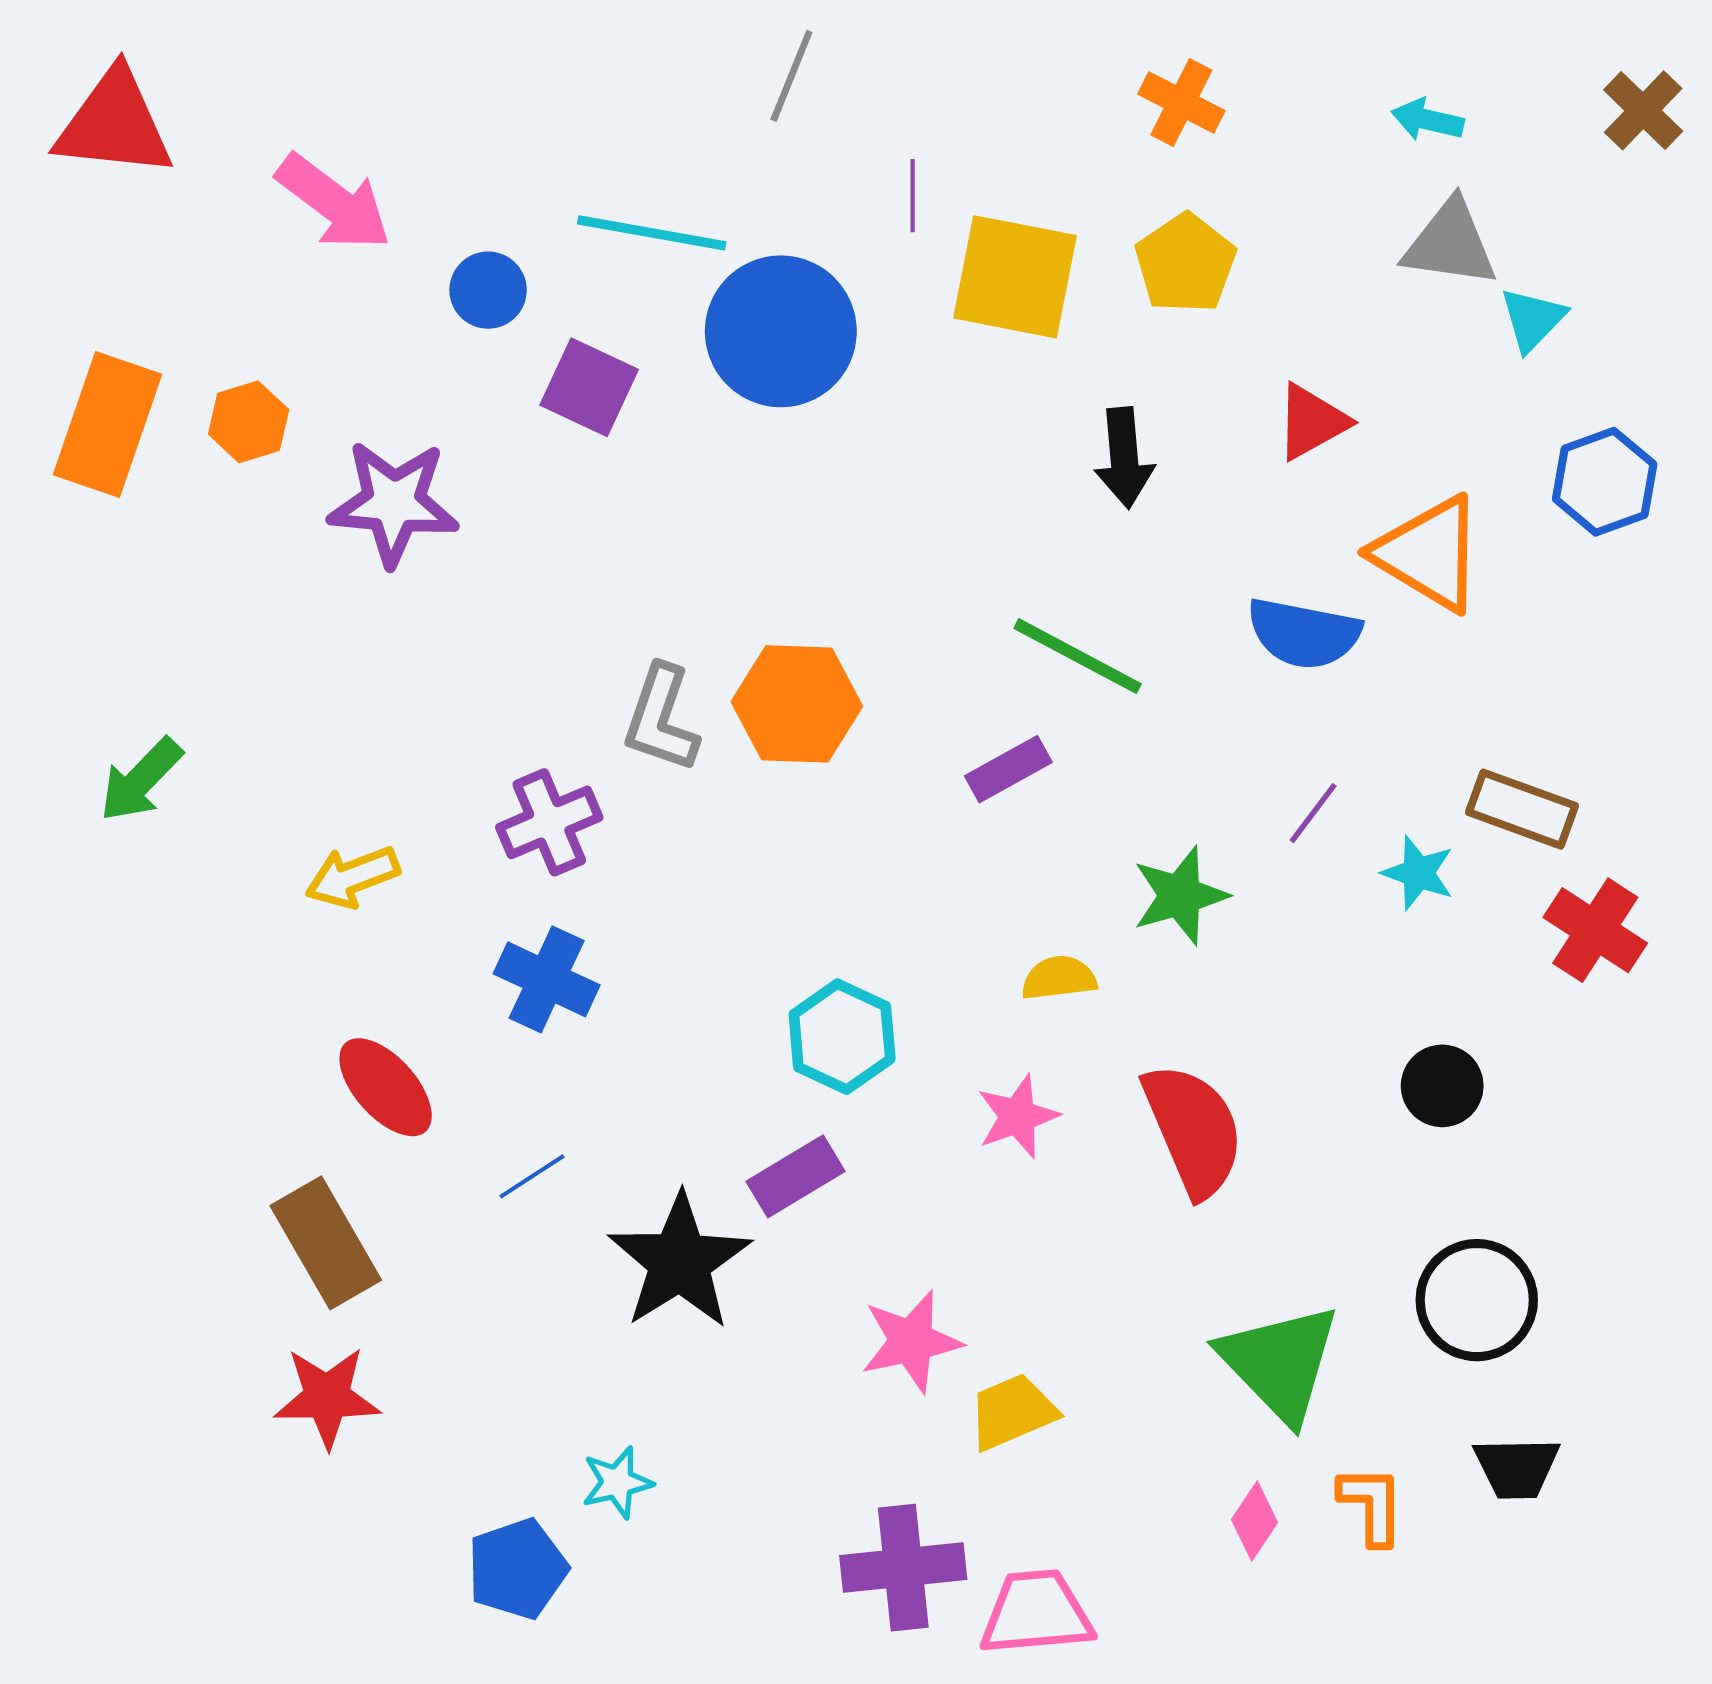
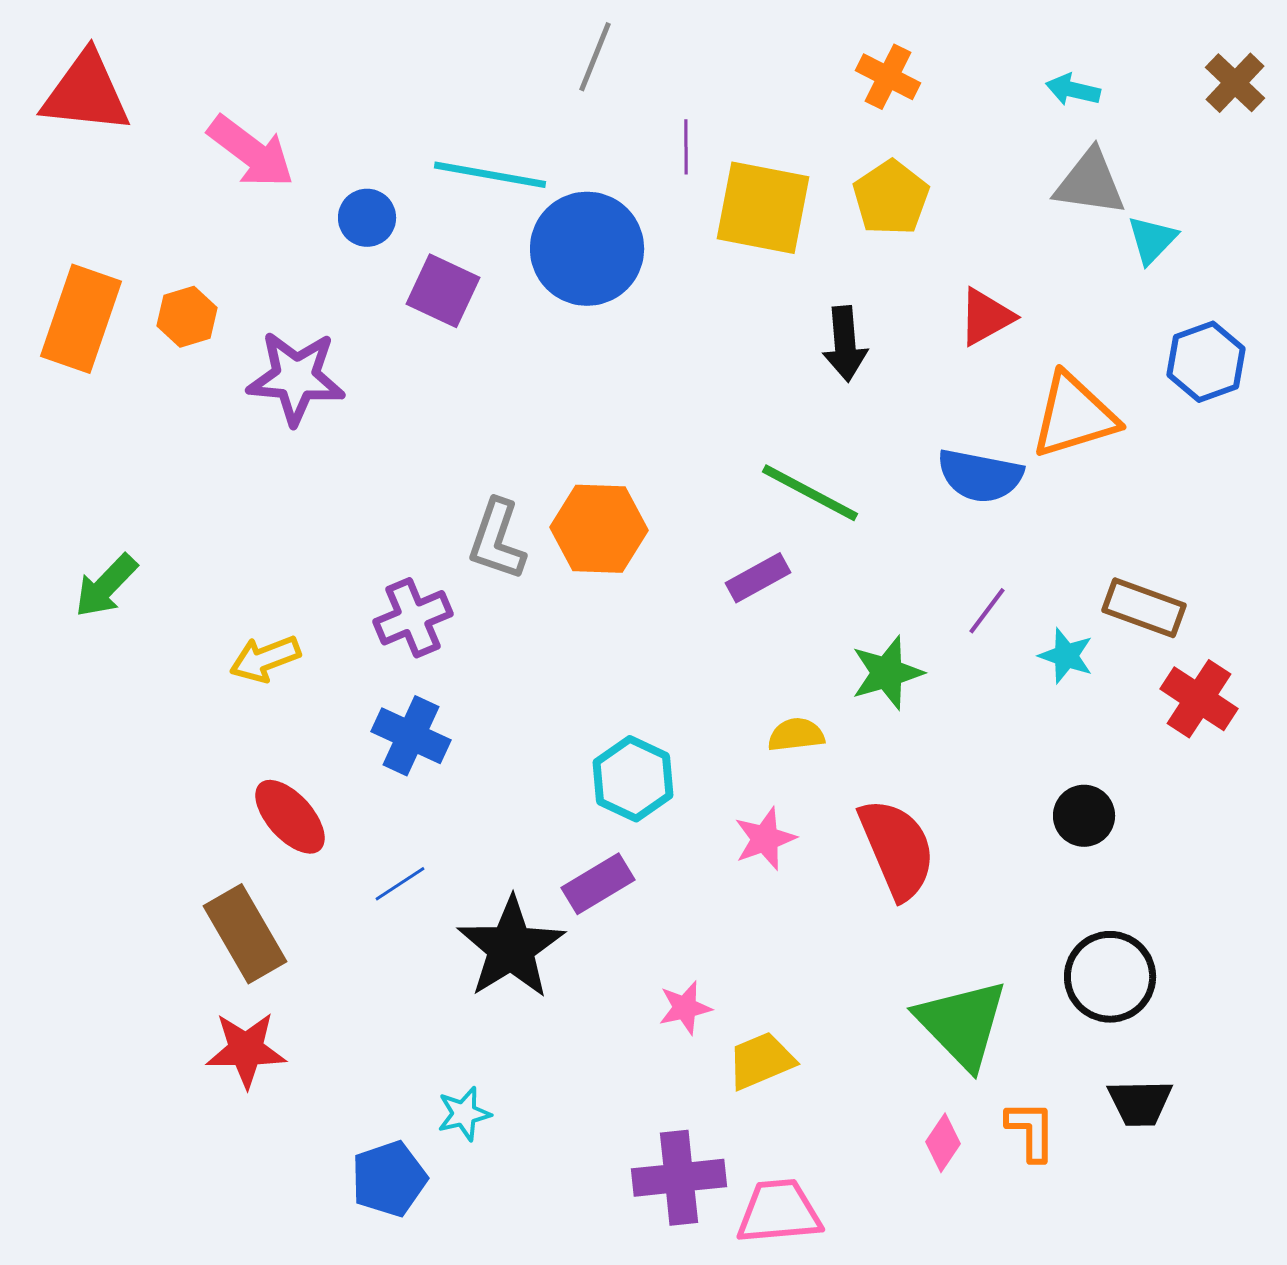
orange triangle: (1429, 554) -> (1074, 416), turned -48
pink star: (911, 1341) -> (685, 1008), size x0.7

